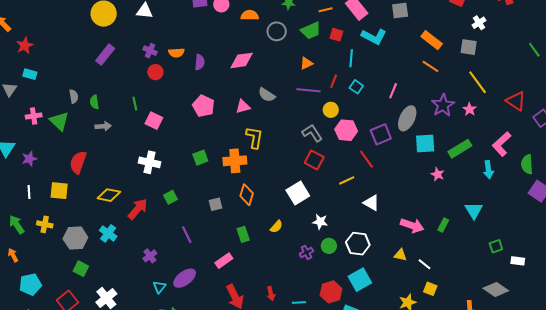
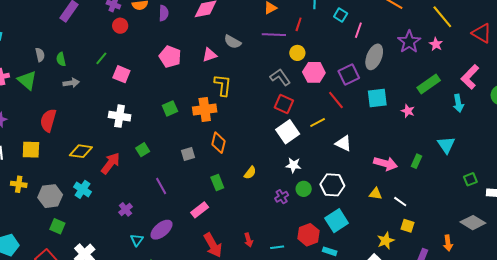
cyan square: (356, 87) -> (341, 15), moved
green line: (135, 104) -> (101, 58), turned 56
cyan square: (425, 144) -> (377, 98), moved
white square: (298, 193) -> (288, 132), moved

